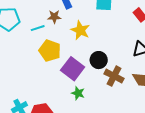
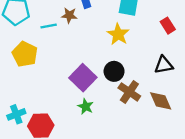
yellow star: (80, 30) -> (118, 34), moved
yellow pentagon: (50, 51) -> (25, 54), moved

